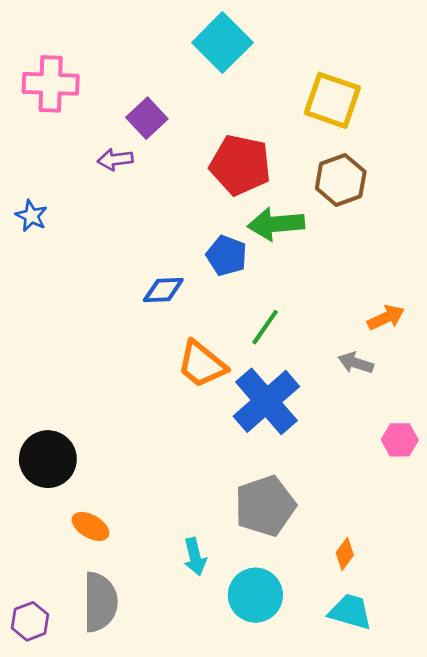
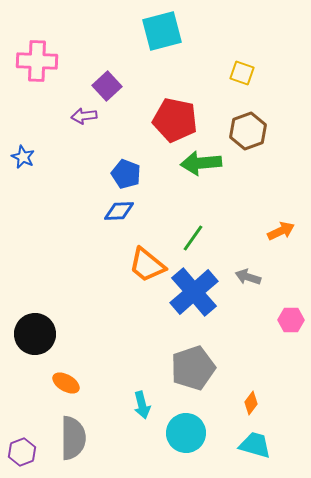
cyan square: (222, 43) -> (162, 31), turned 30
yellow square: (332, 100) -> (242, 73), size x0.6
blue pentagon: (227, 256) -> (126, 174), moved
gray arrow: (356, 363) -> (248, 277), moved

